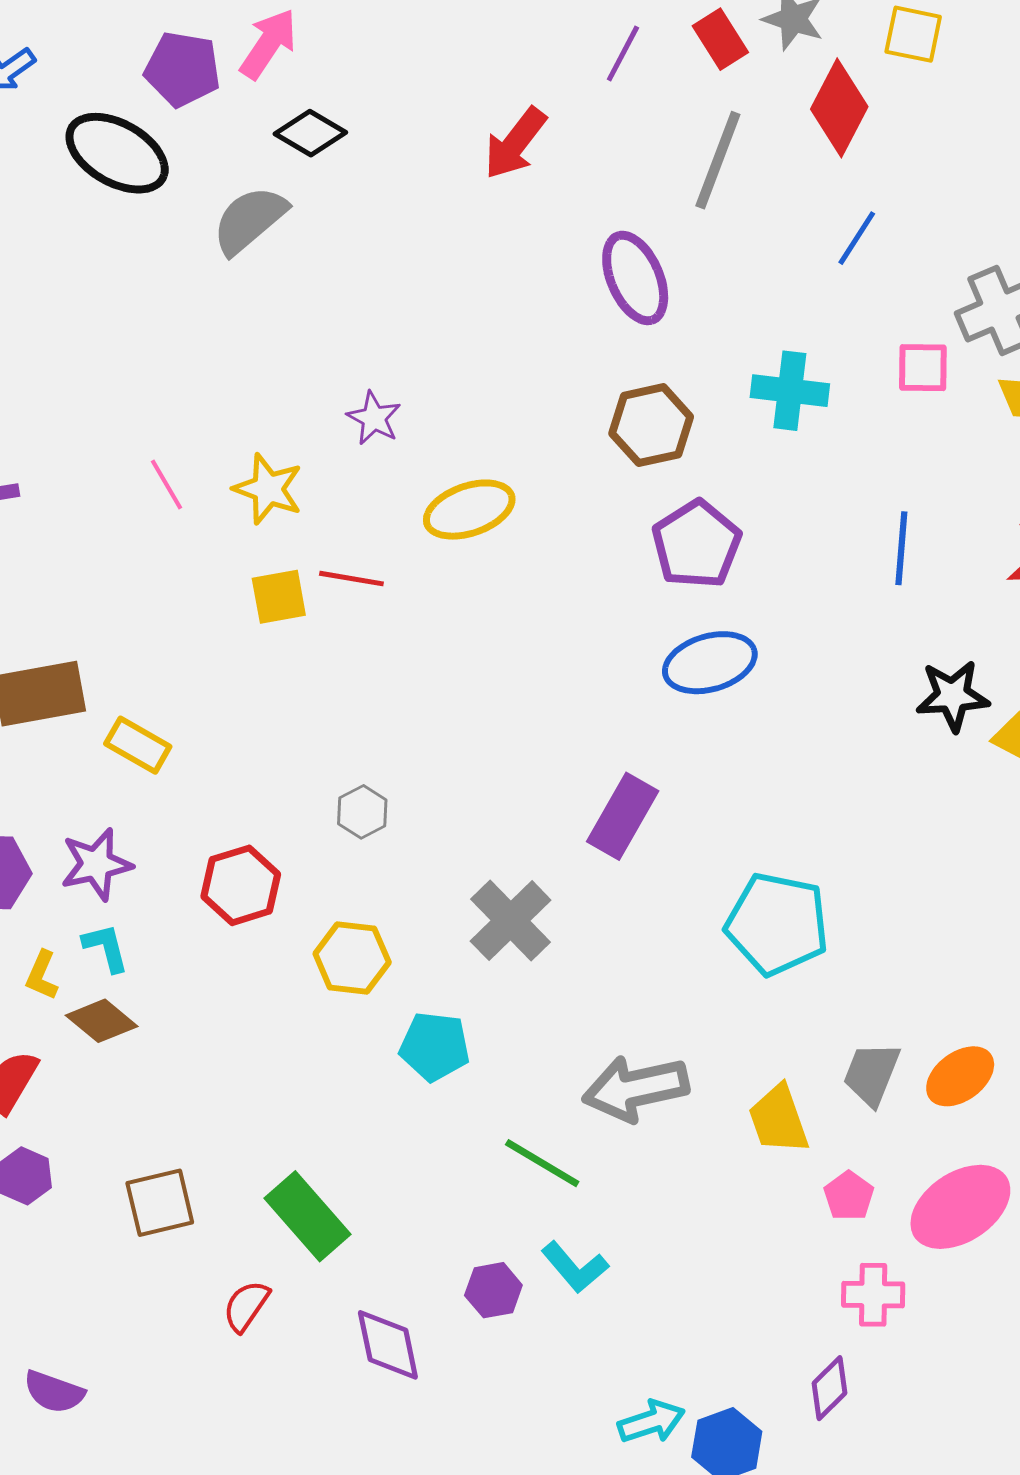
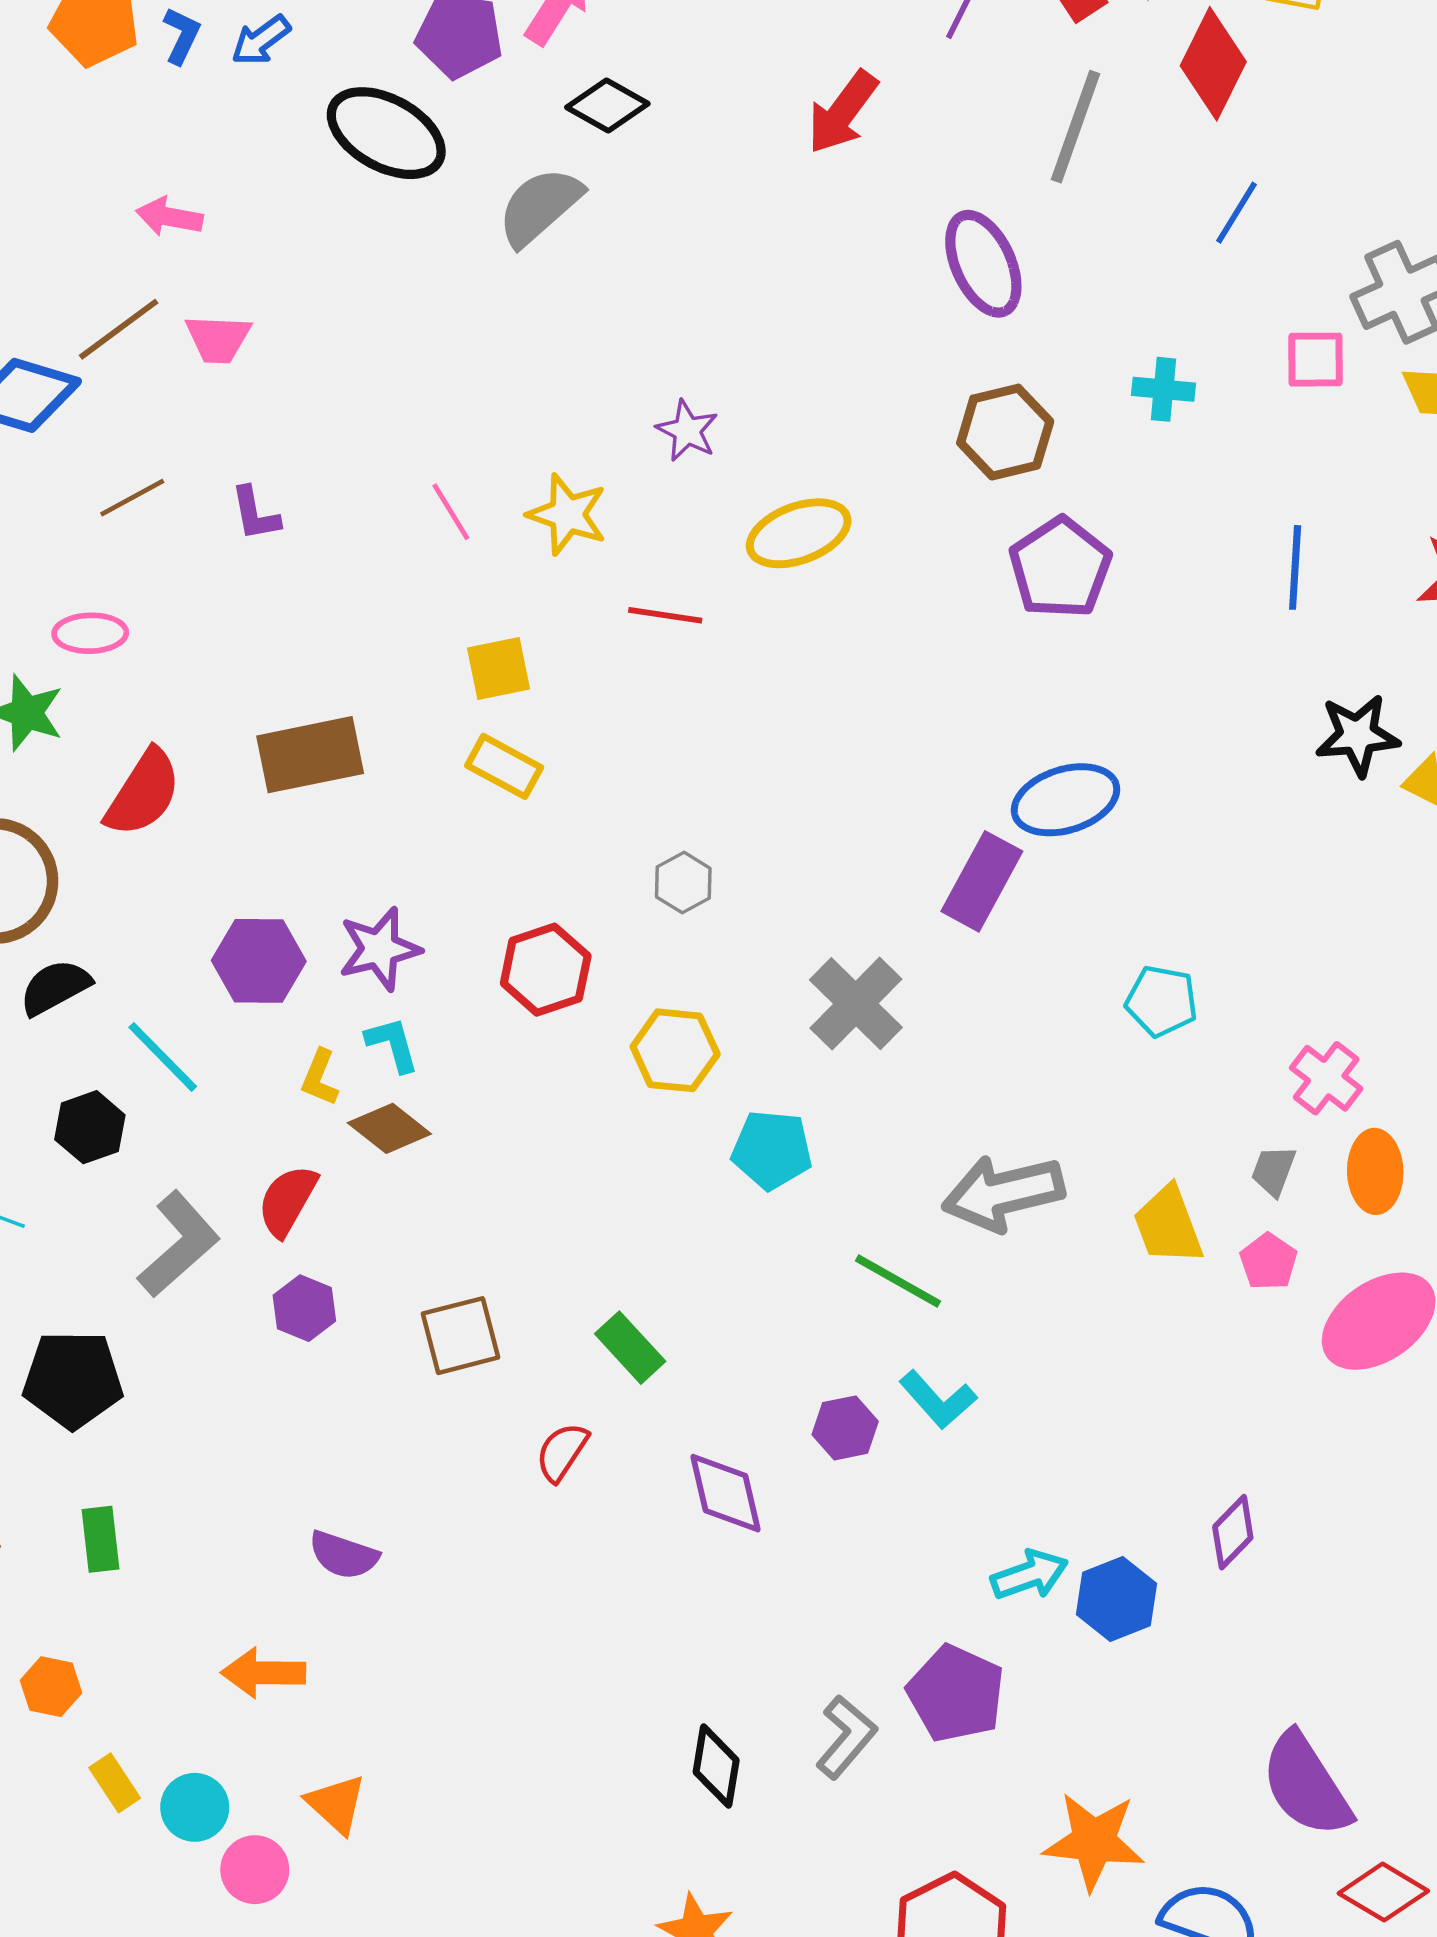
cyan cross: (790, 391) -> (1163, 389), size x0.7
yellow square: (279, 597) -> (499, 668), moved
blue ellipse: (710, 663) -> (1065, 800), moved
yellow rectangle: (138, 745) -> (504, 766), moved
cyan pentagon: (777, 924) -> (1162, 1001), size x0.6
gray trapezoid: (871, 1074) -> (1273, 1171), size x0.7
orange ellipse: (960, 1076) -> (1375, 1171), turned -54
pink pentagon: (849, 1196) -> (1268, 1262), moved
green rectangle: (307, 1216) -> (630, 1348), size x0.7
pink cross: (873, 1295) -> (1326, 1078), moved, turned 38

